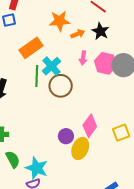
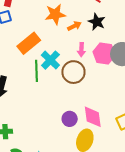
brown circle: (61, 86) -> (73, 72), moved
pink diamond: (90, 126) -> (93, 117), turned -40
purple circle: (66, 136) -> (70, 119), moved

